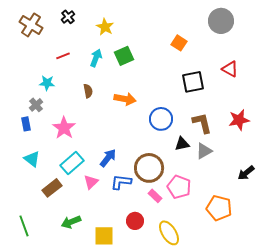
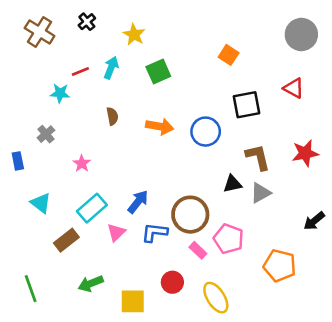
gray circle: (221, 21) -> (301, 34), moved
cyan arrow: (96, 58) -> (111, 68), moved
cyan star: (47, 83) -> (60, 93), moved
blue circle: (161, 119) -> (206, 132), moved
blue rectangle: (26, 124) -> (18, 161), moved
pink star: (64, 128) -> (82, 163), size x0.6

